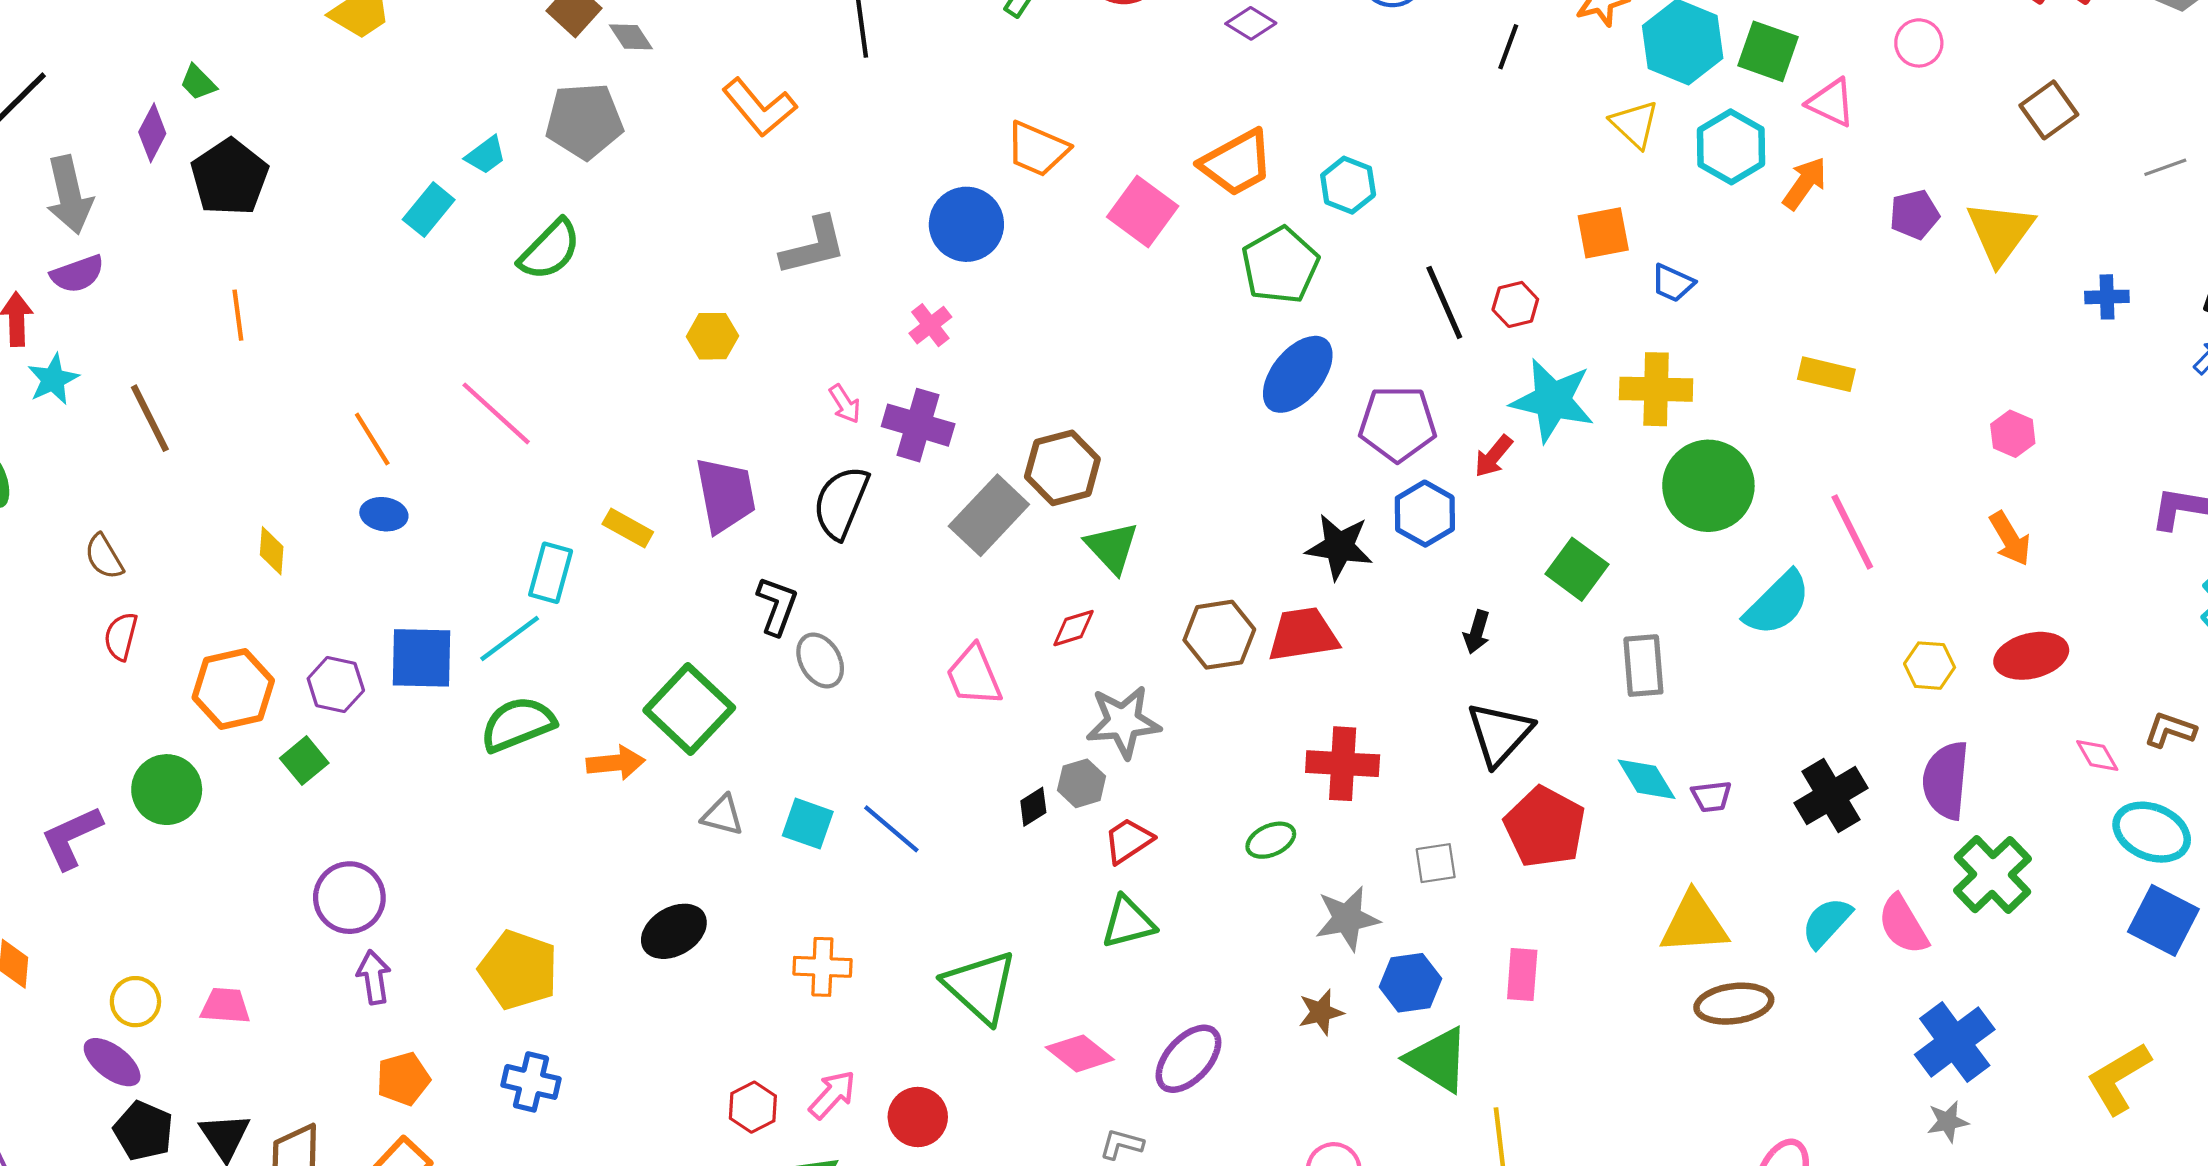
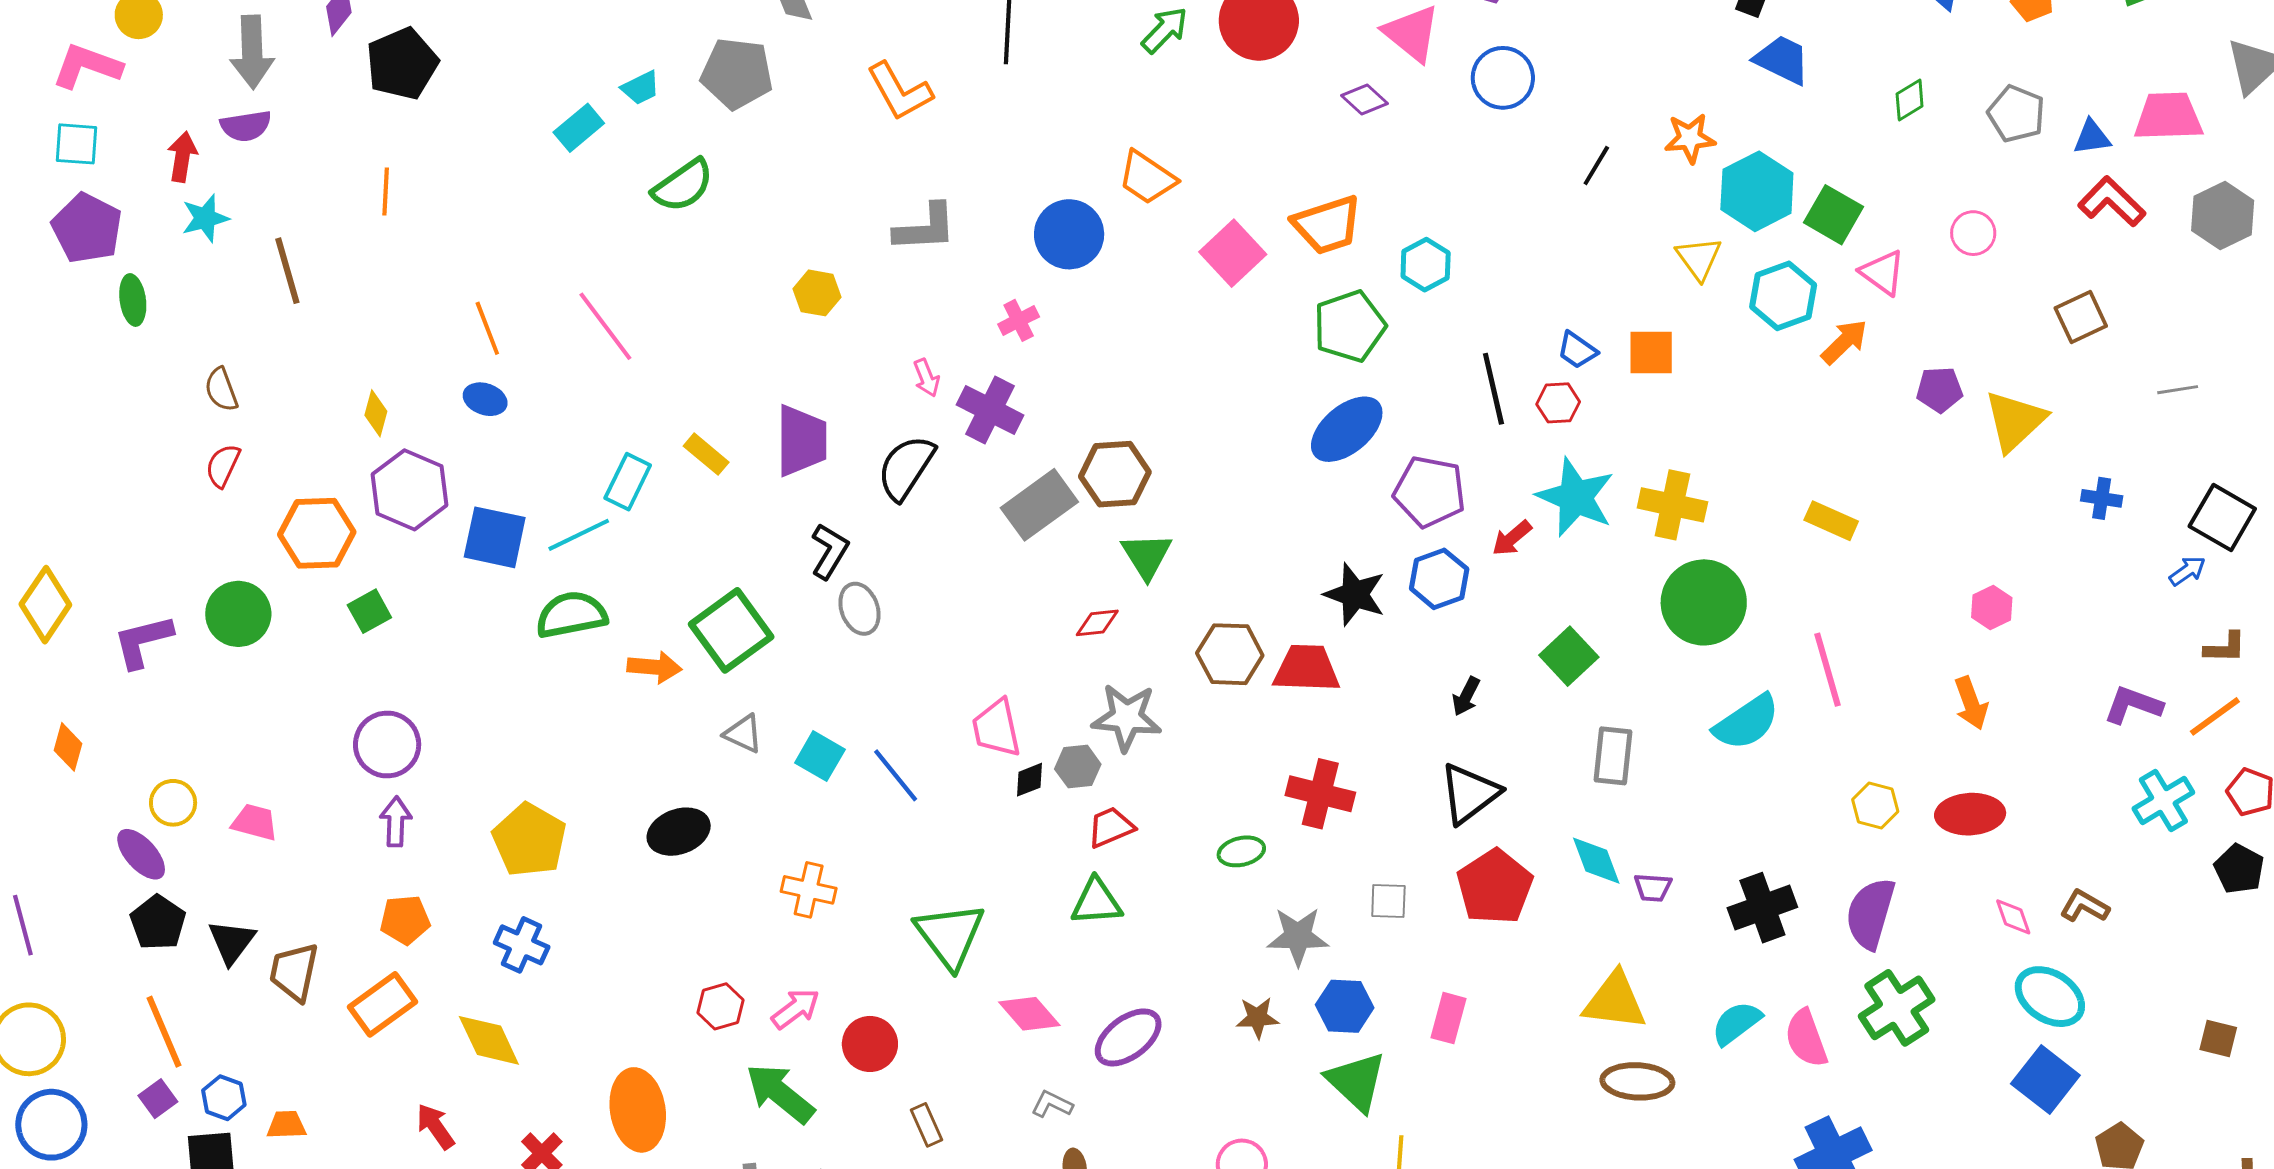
blue trapezoid: (1673, 283) -> (1577, 350), moved
pink trapezoid: (974, 676) -> (996, 728), moved
purple hexagon: (336, 685) -> (410, 490), moved, size x1.5

